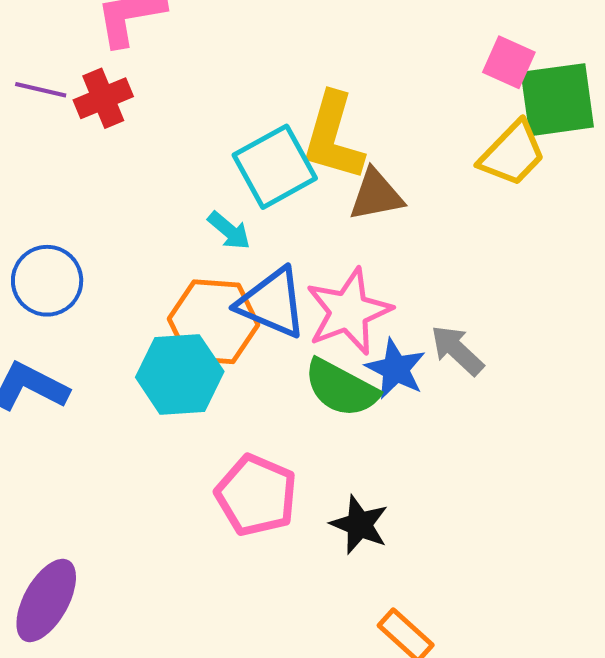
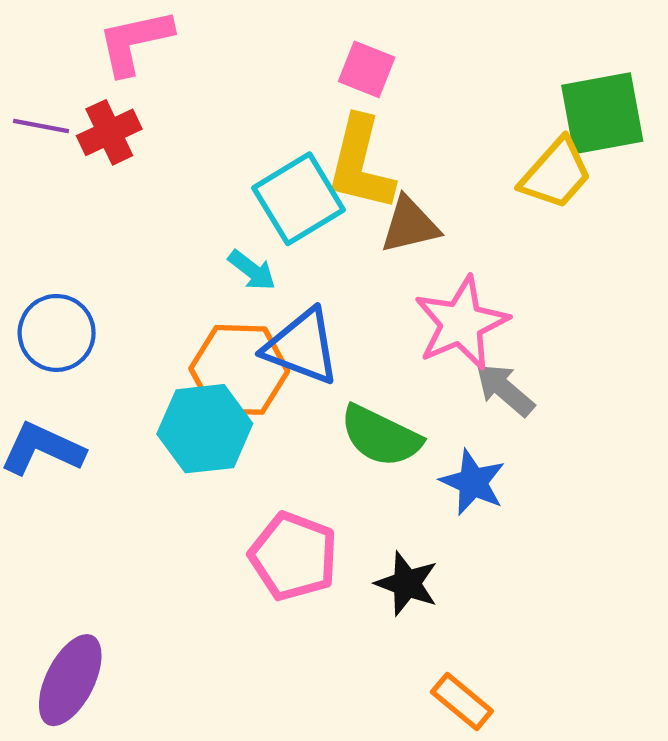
pink square: (509, 62) -> (367, 69), moved
pink star: (349, 311) -> (461, 323), moved
blue star: (396, 369) -> (473, 482), moved

